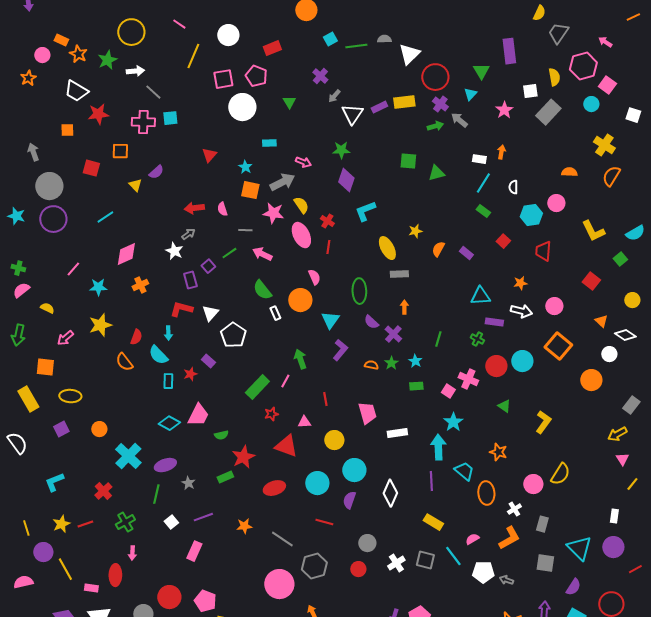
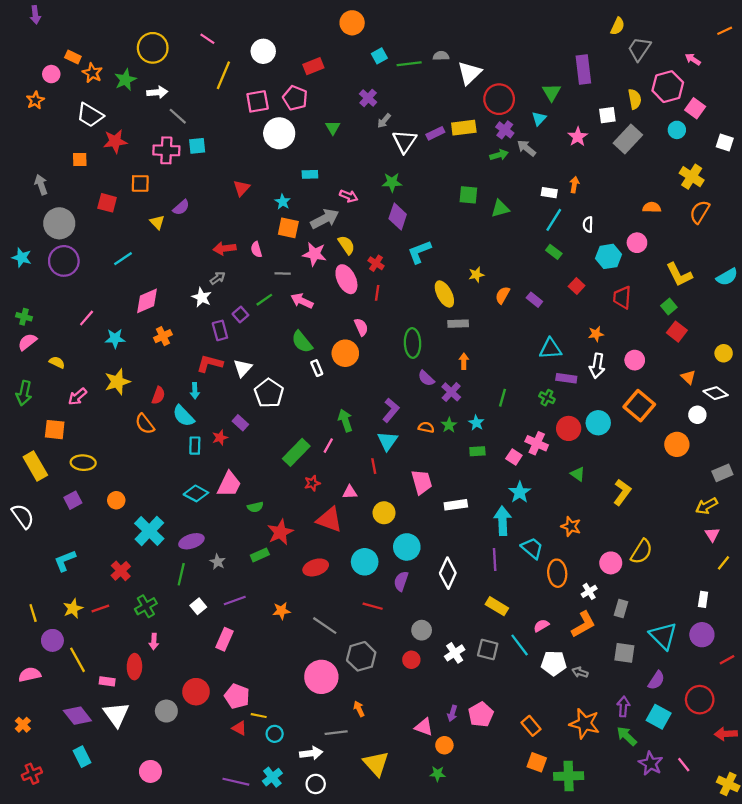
green square: (620, 259) -> (669, 307), moved
white arrow: (521, 311) -> (597, 366), turned 85
cyan triangle: (330, 320) -> (387, 441), moved
gray rectangle: (631, 405) -> (722, 473), turned 30

